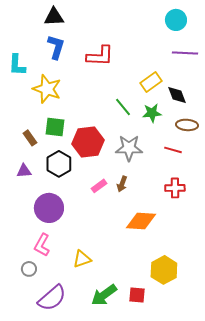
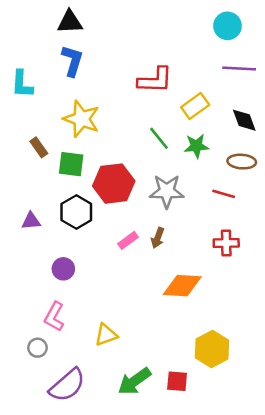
red L-shape: (100, 56) -> (155, 80), moved
yellow star: (47, 89) -> (81, 119), moved
black diamond: (177, 95) -> (244, 120), moved
brown rectangle: (30, 138) -> (39, 147), moved
purple circle: (49, 208) -> (63, 269), size x0.6

